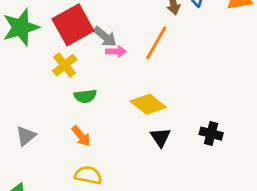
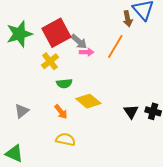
yellow diamond: (148, 104) -> (88, 101), moved
black triangle: (160, 137) -> (131, 112), moved

